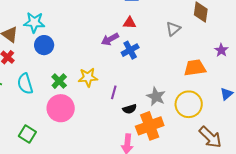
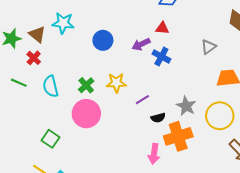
gray triangle: (173, 29) -> (209, 47), moved
blue circle: (44, 45) -> (103, 40), moved
blue cross: (130, 50) -> (161, 57), turned -36
purple line: (114, 92) -> (142, 100), turned 40

